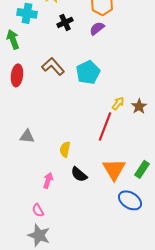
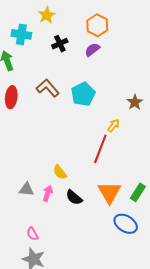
brown star: (139, 106) -> (135, 102), moved
gray triangle: (27, 136) -> (26, 189), moved
yellow semicircle: (65, 149) -> (60, 172), turned -49
pink arrow: (48, 180) -> (48, 193), moved

